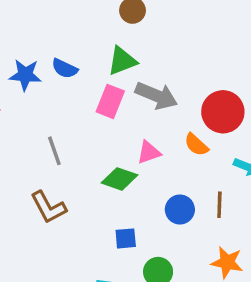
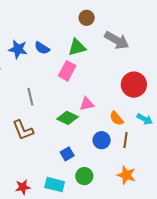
gray arrow: (156, 96) -> (117, 40), moved
orange semicircle: (196, 145) -> (117, 118), moved
blue square: (126, 238) -> (67, 154), turned -32

